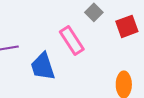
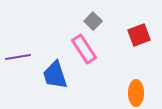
gray square: (94, 12) -> (93, 21), moved

